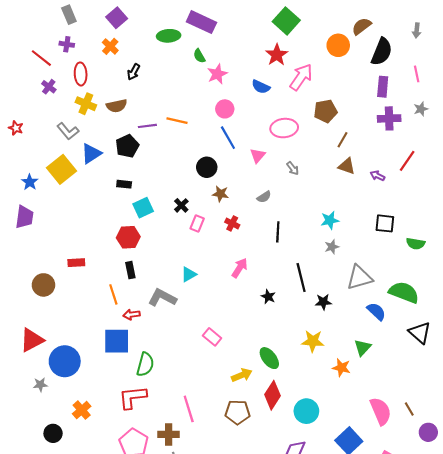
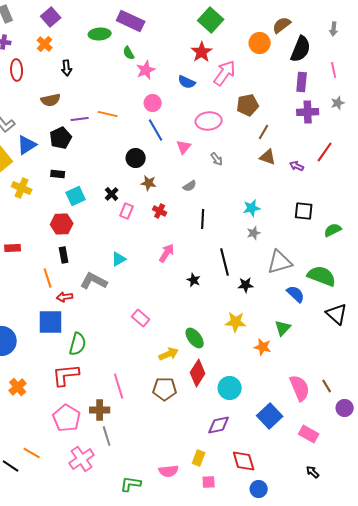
black arrow: (134, 72) -> (67, 68), turned -35
yellow cross: (86, 104) -> (22, 188), moved
green semicircle: (416, 244) -> (333, 230), turned 144

